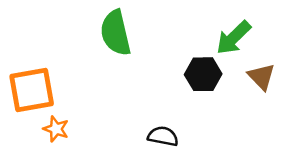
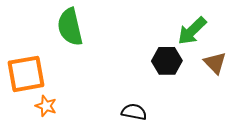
green semicircle: (116, 33) -> (70, 27), moved

